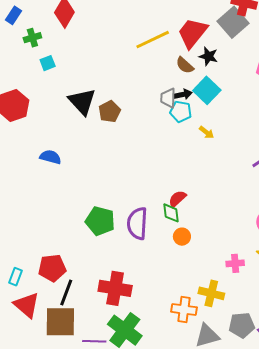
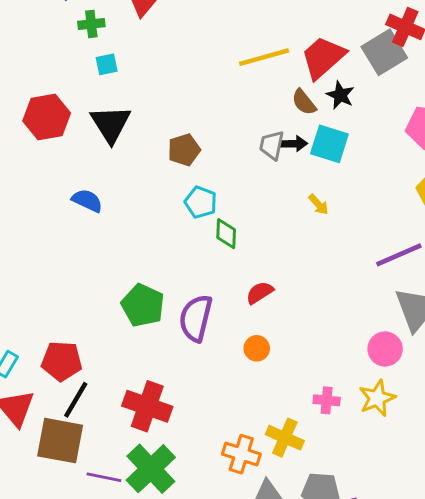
cyan square: (207, 90) -> (329, 144), turned -36
black triangle: (82, 102) -> (111, 124), moved
cyan pentagon: (181, 111) -> (201, 202), moved
green diamond: (171, 213) -> (226, 234), moved

